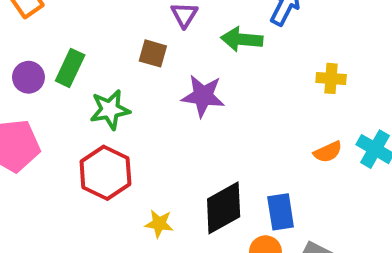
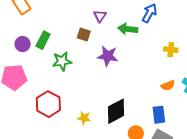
red hexagon: (105, 173) -> (48, 104), moved
blue rectangle: (281, 212) -> (159, 115), moved

